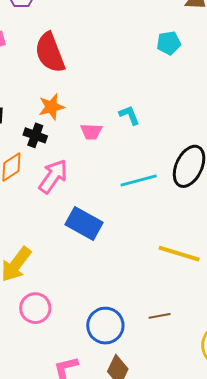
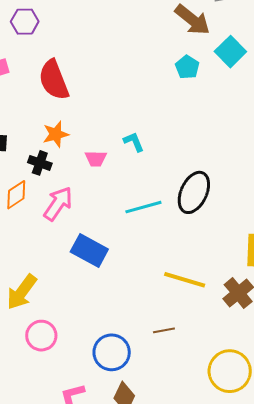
cyan pentagon: (169, 43) -> (187, 67), moved, turned -30
brown line: (160, 316) -> (164, 330), moved

